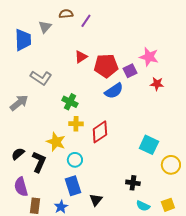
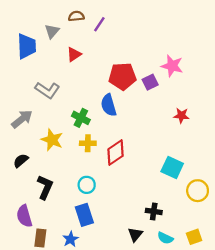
red triangle: (81, 57) -> (74, 54), moved
red star: (157, 84) -> (181, 116), moved
blue semicircle: (114, 91) -> (109, 105), moved, turned 108
yellow star: (56, 142) -> (52, 140), moved
black semicircle: (18, 154) -> (21, 161), moved
black triangle: (96, 200) -> (135, 235), moved

